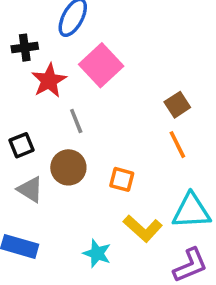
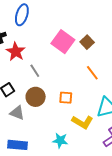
pink square: (101, 65) -> (63, 42), moved
brown square: (177, 105) -> (87, 42), moved

